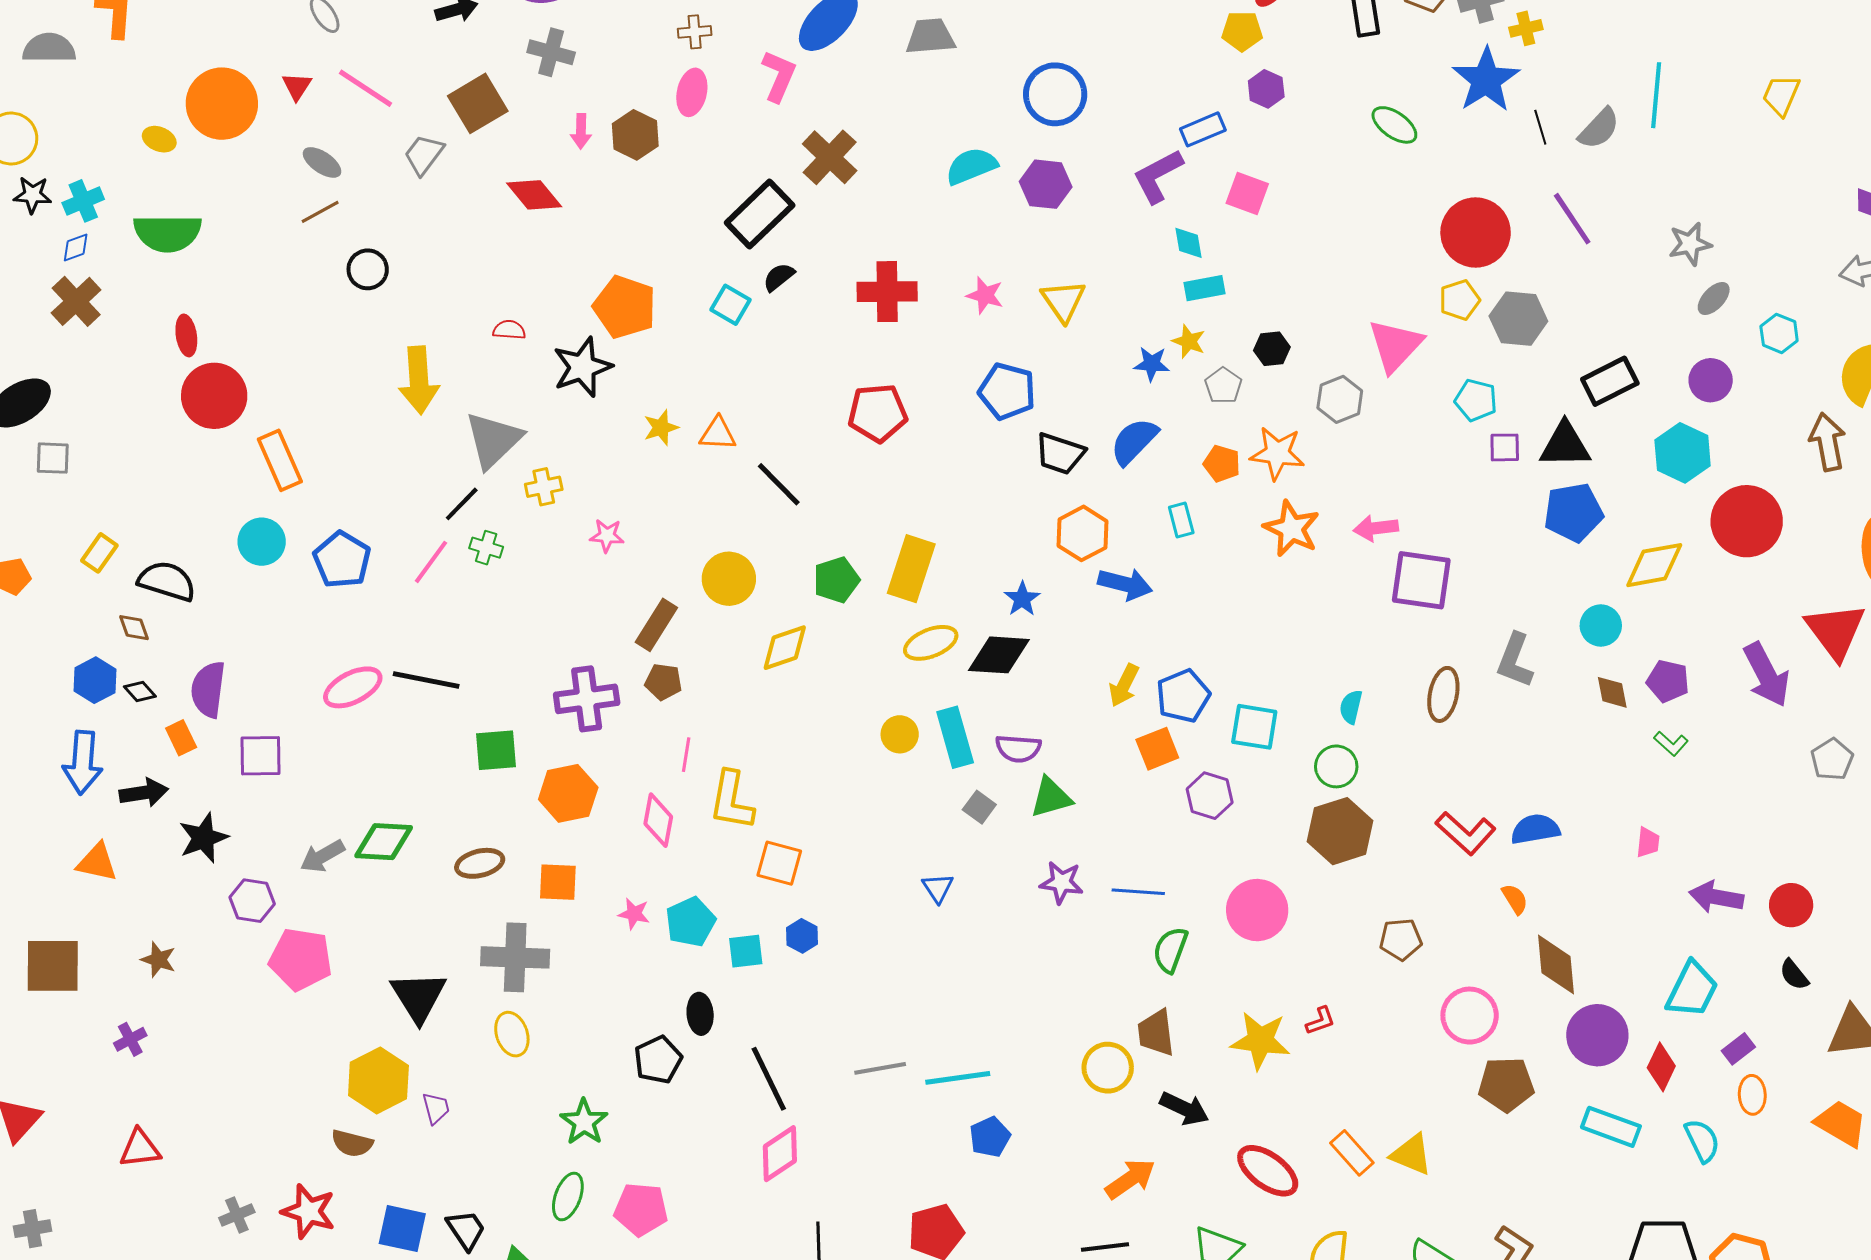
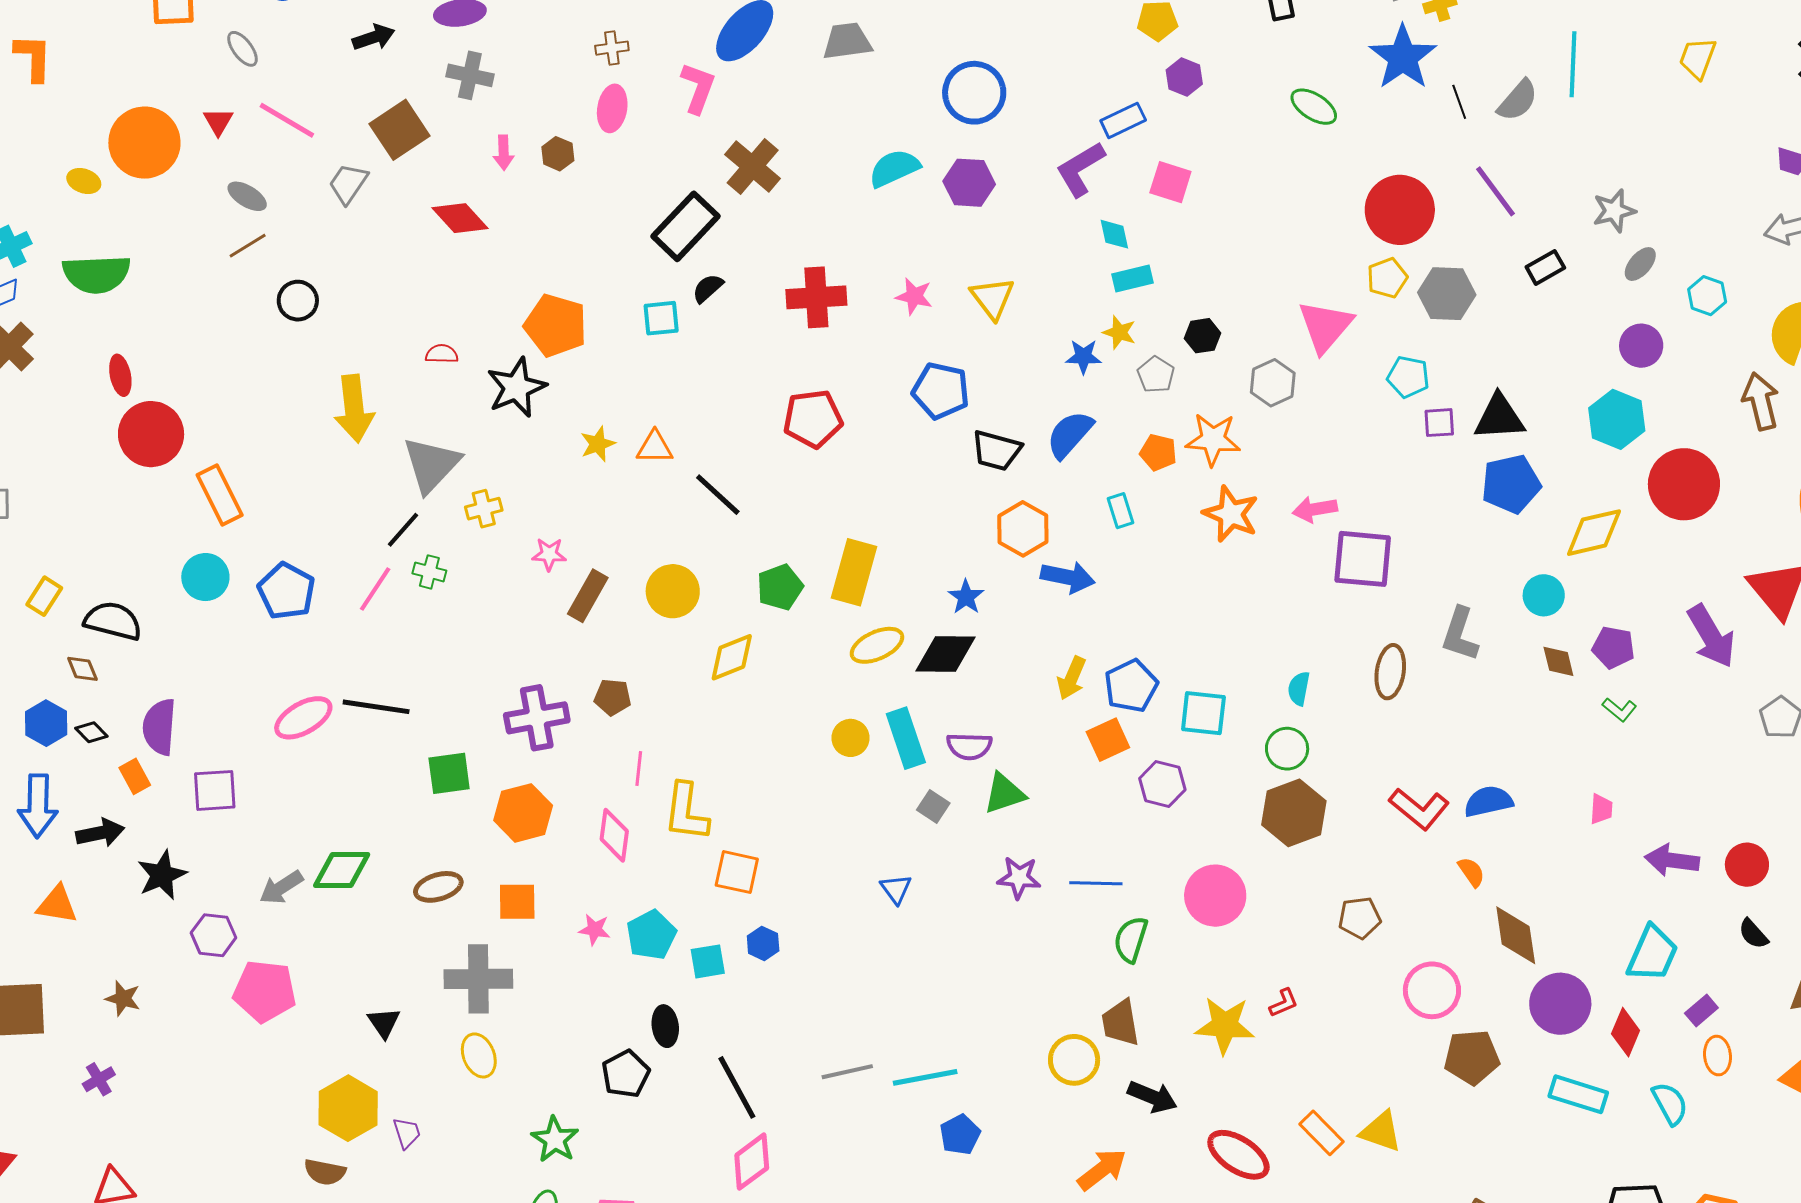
brown hexagon: (635, 135) -> (558, 154), size x0.7
cyan square: (731, 305) -> (661, 318), turned -33
black rectangle: (1610, 381) -> (1545, 267), moved, size x0.7
brown rectangle: (656, 625) -> (588, 596), moved
black triangle: (418, 997) -> (384, 1023), size x0.6

